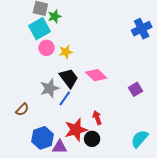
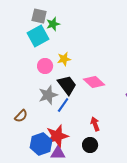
pink circle: (47, 48) -> (45, 66), moved
red star: (76, 130) -> (57, 136), moved

